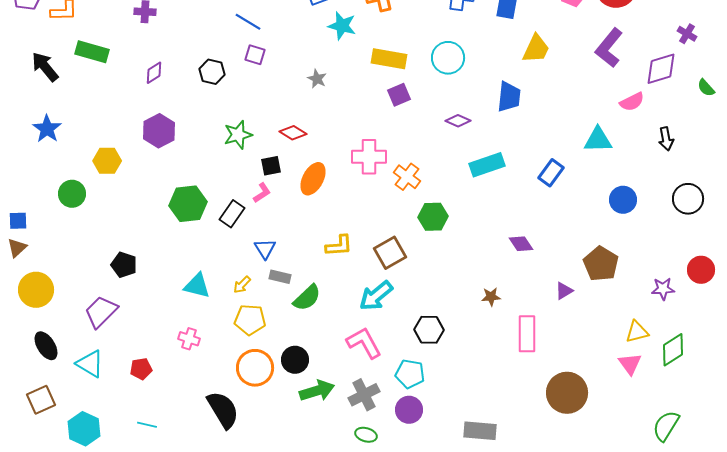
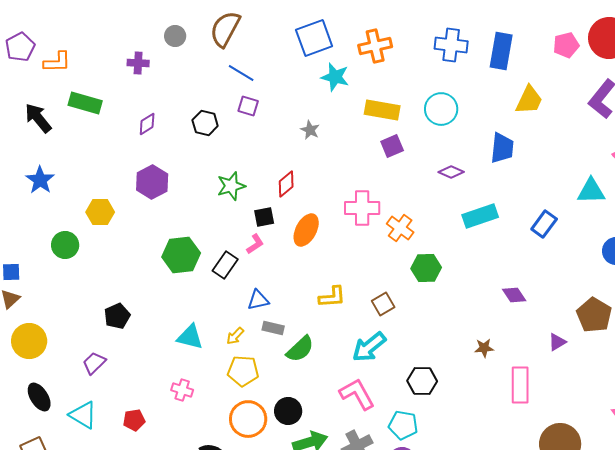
red diamond: (293, 133) -> (286, 184), turned -72
blue triangle: (265, 249) -> (258, 300), turned 50
brown square: (390, 253) -> (383, 304), size x0.7
black pentagon: (124, 265) -> (117, 316), turned 30
purple trapezoid: (101, 312) -> (94, 363), size x0.7

